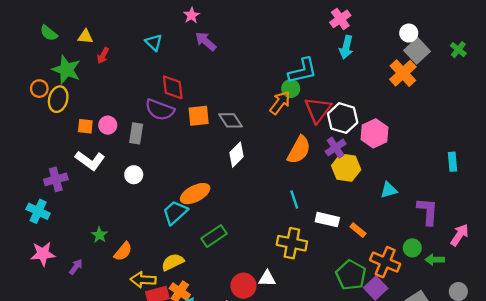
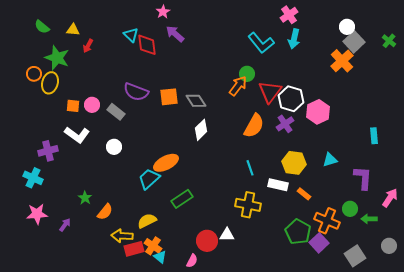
cyan L-shape: (303, 71) -> (261, 43), moved, turned 64
red diamond: (173, 87) -> (147, 45), moved
gray rectangle: (136, 133) -> (116, 112), turned -60
cyan rectangle: (452, 162) -> (374, 136), moved
yellow hexagon: (346, 168) -> (294, 163), moved

